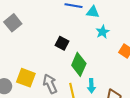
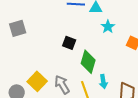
gray square: (13, 23) -> (18, 28), turned 30
yellow square: (26, 78) -> (37, 81), turned 30

